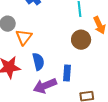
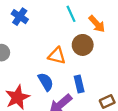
orange triangle: (24, 37) -> (57, 56), moved, turned -36

